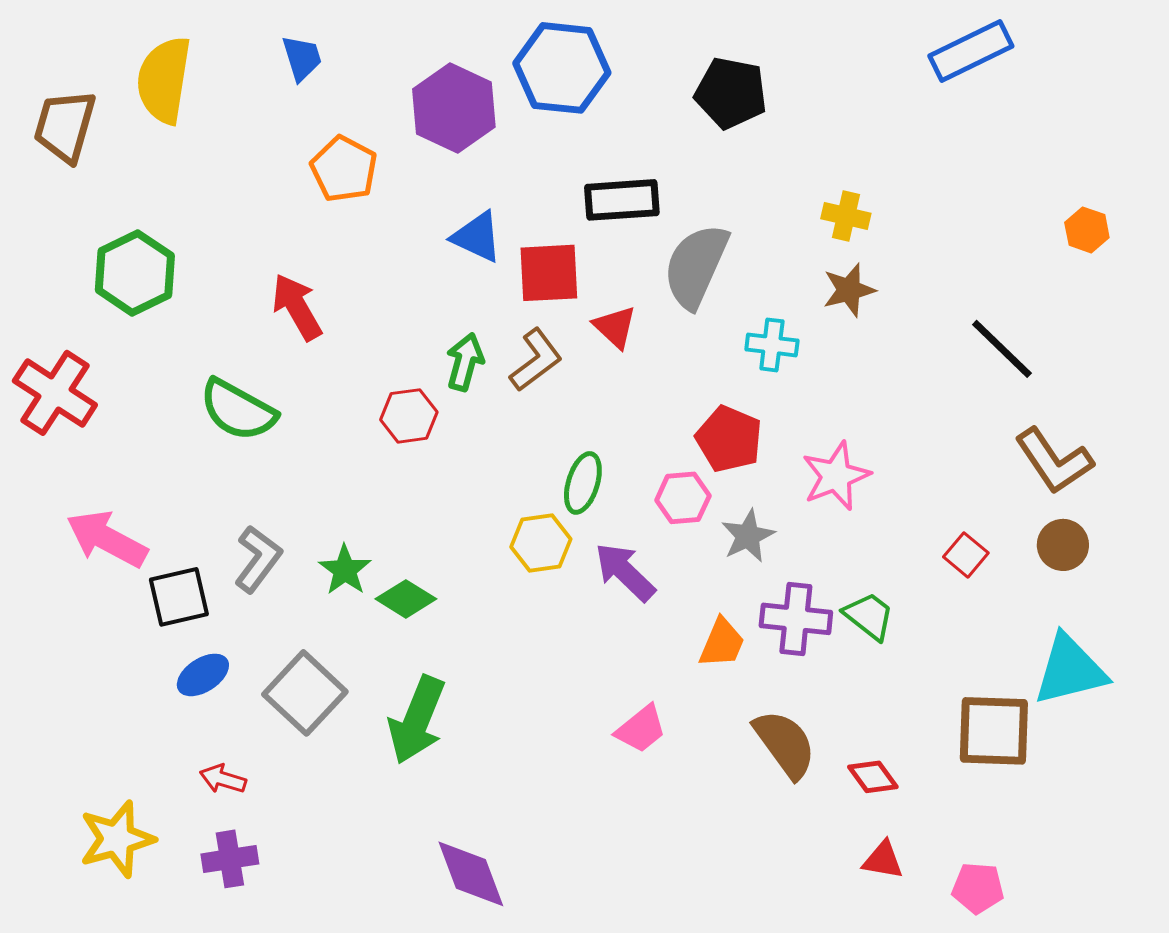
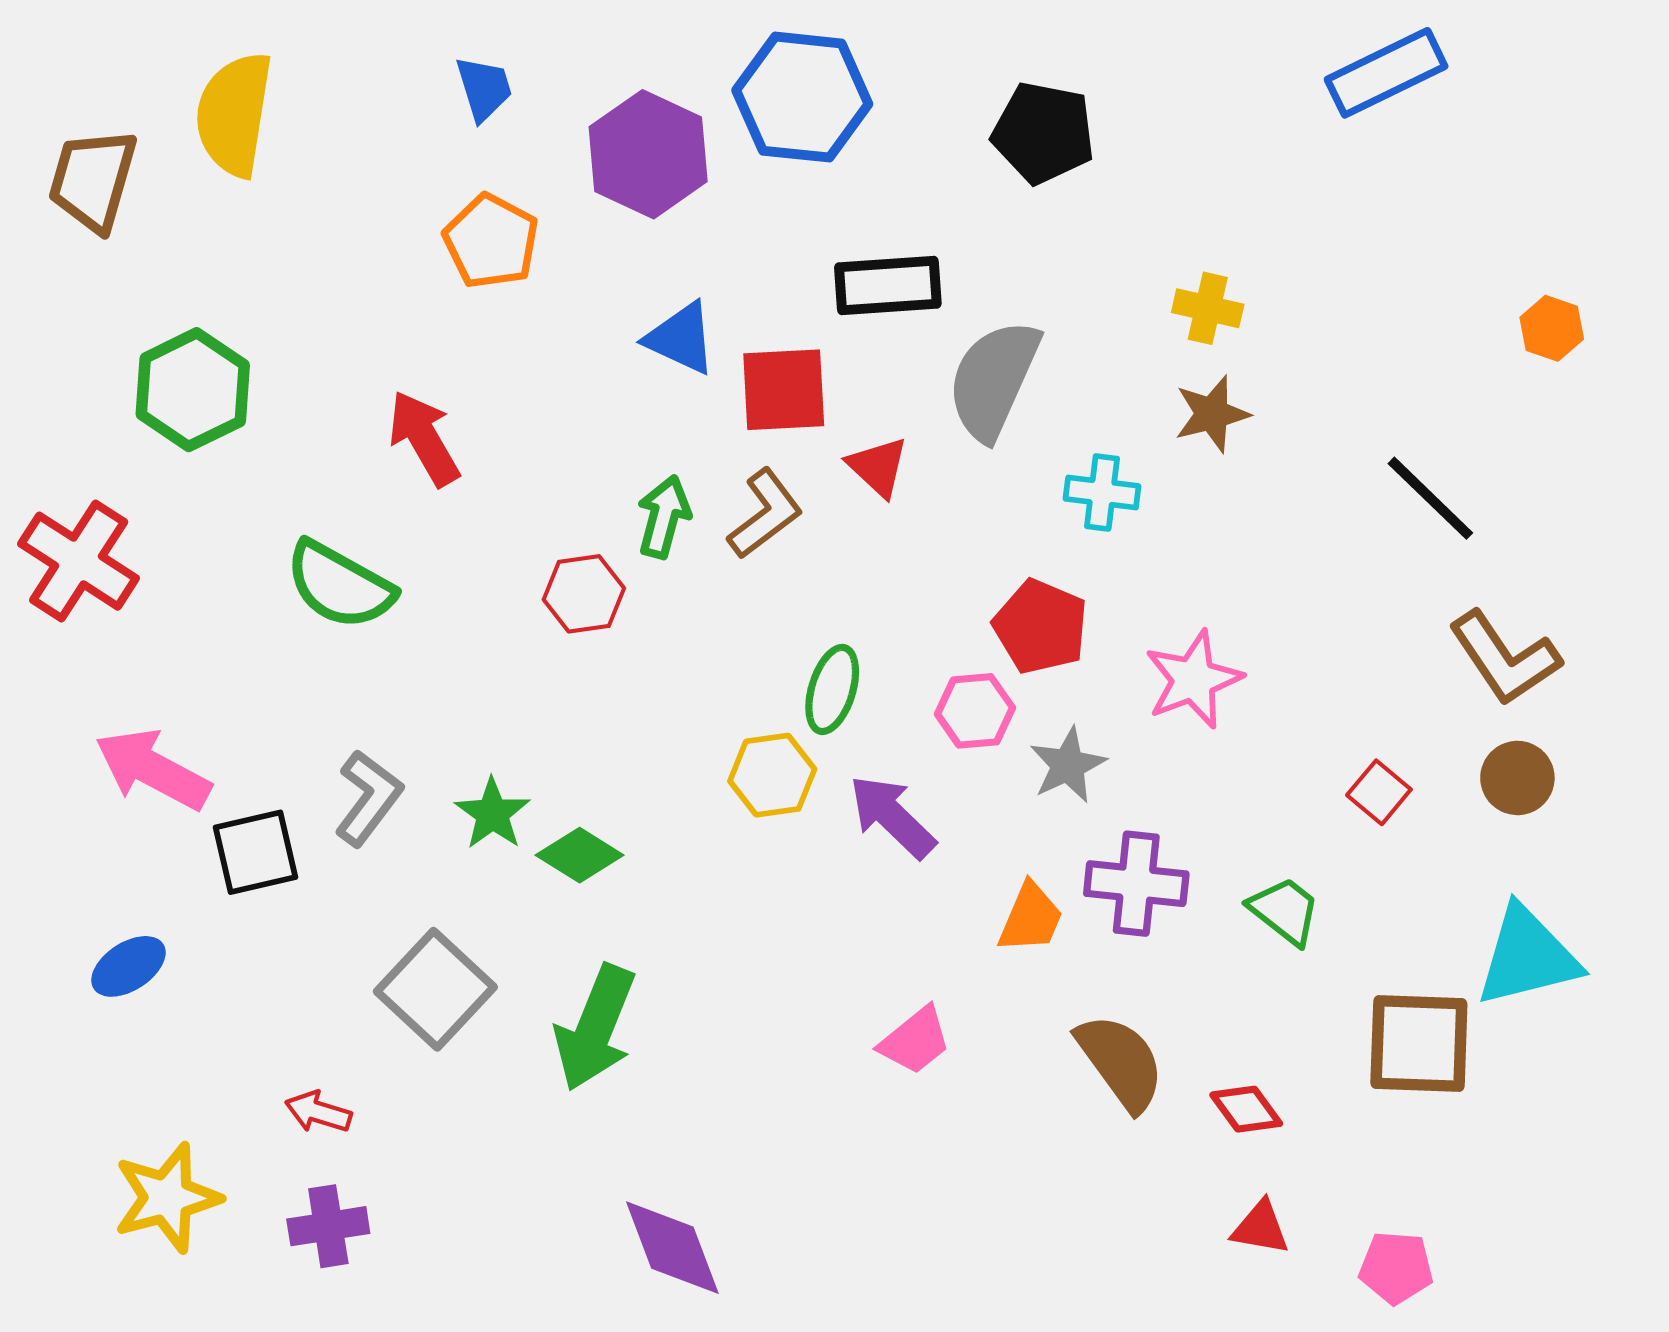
blue trapezoid: (302, 58) -> (484, 89), moved
green trapezoid: (869, 616) -> (1285, 911), moved
blue ellipse: (203, 675) -> (128, 966), moved

